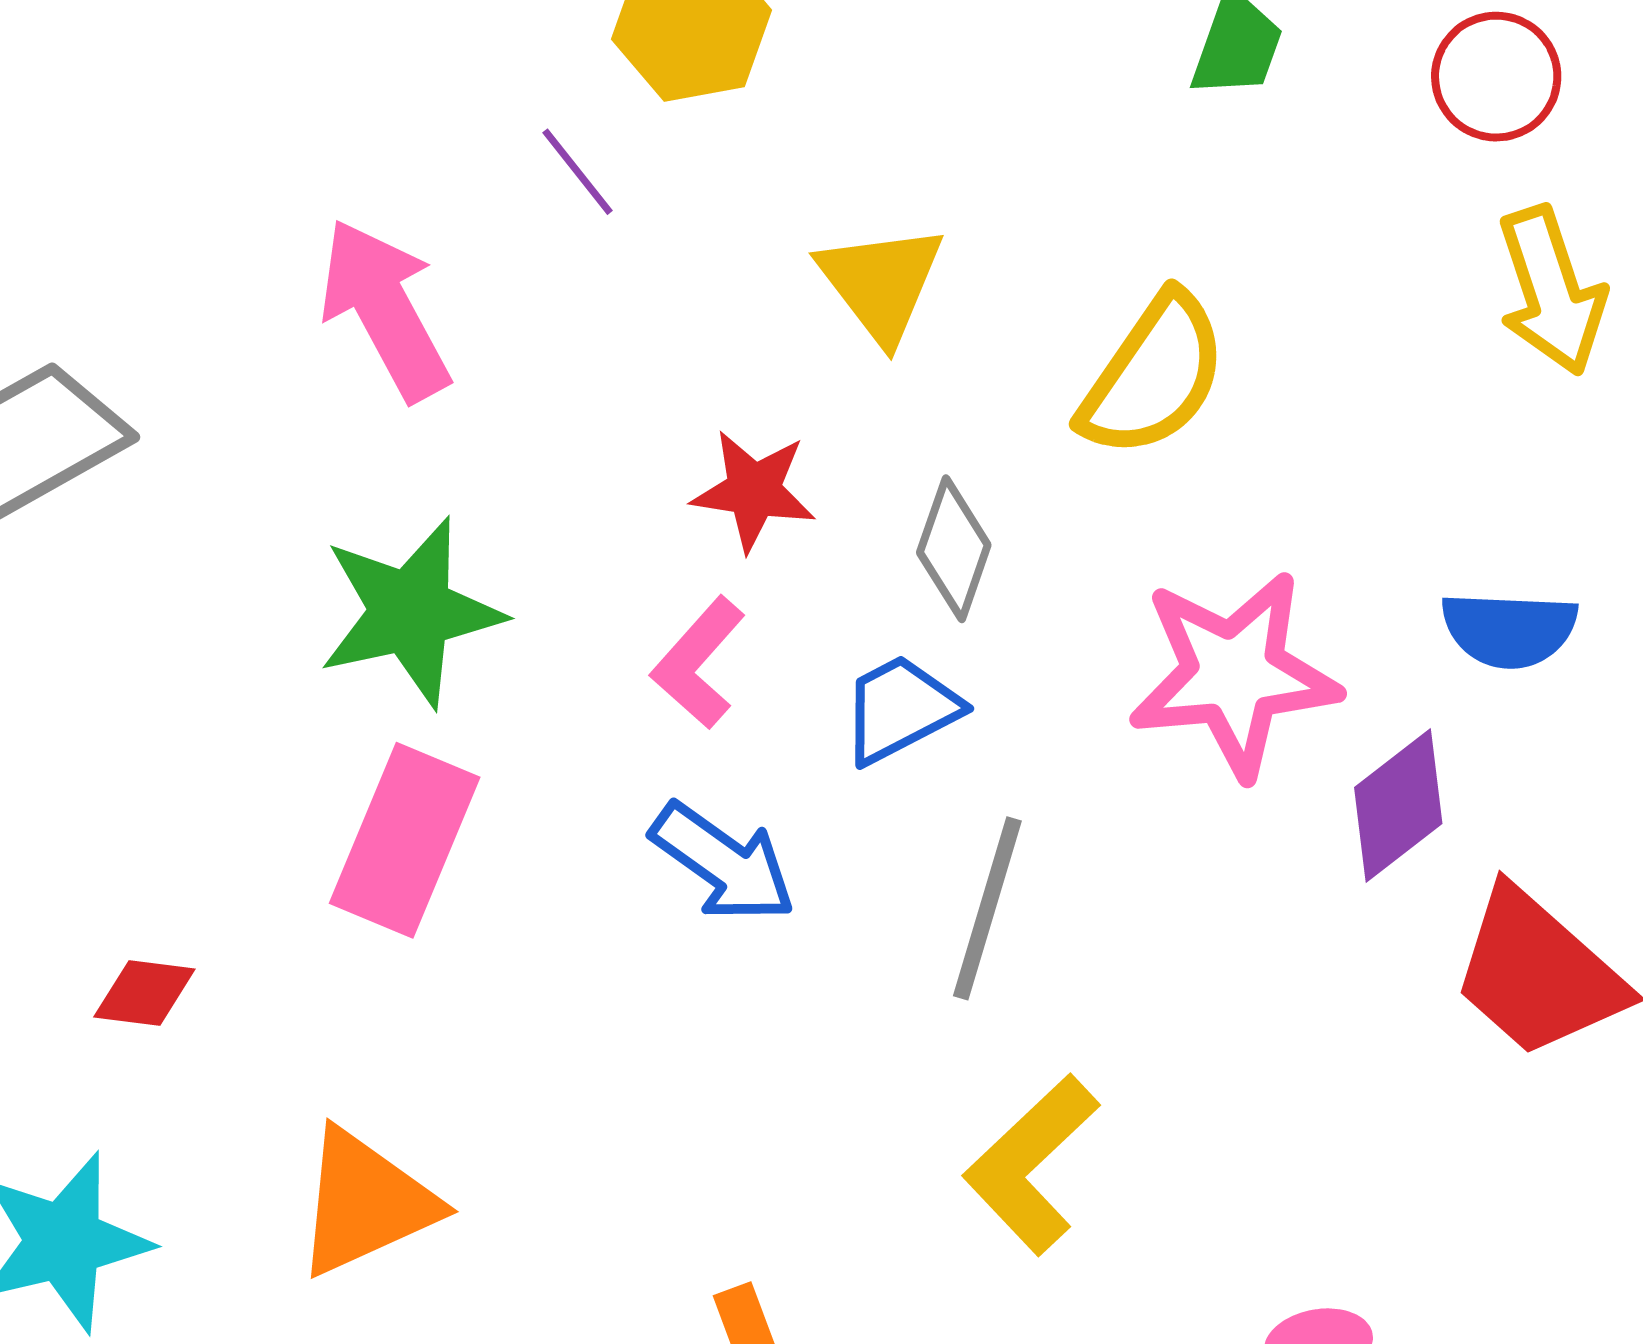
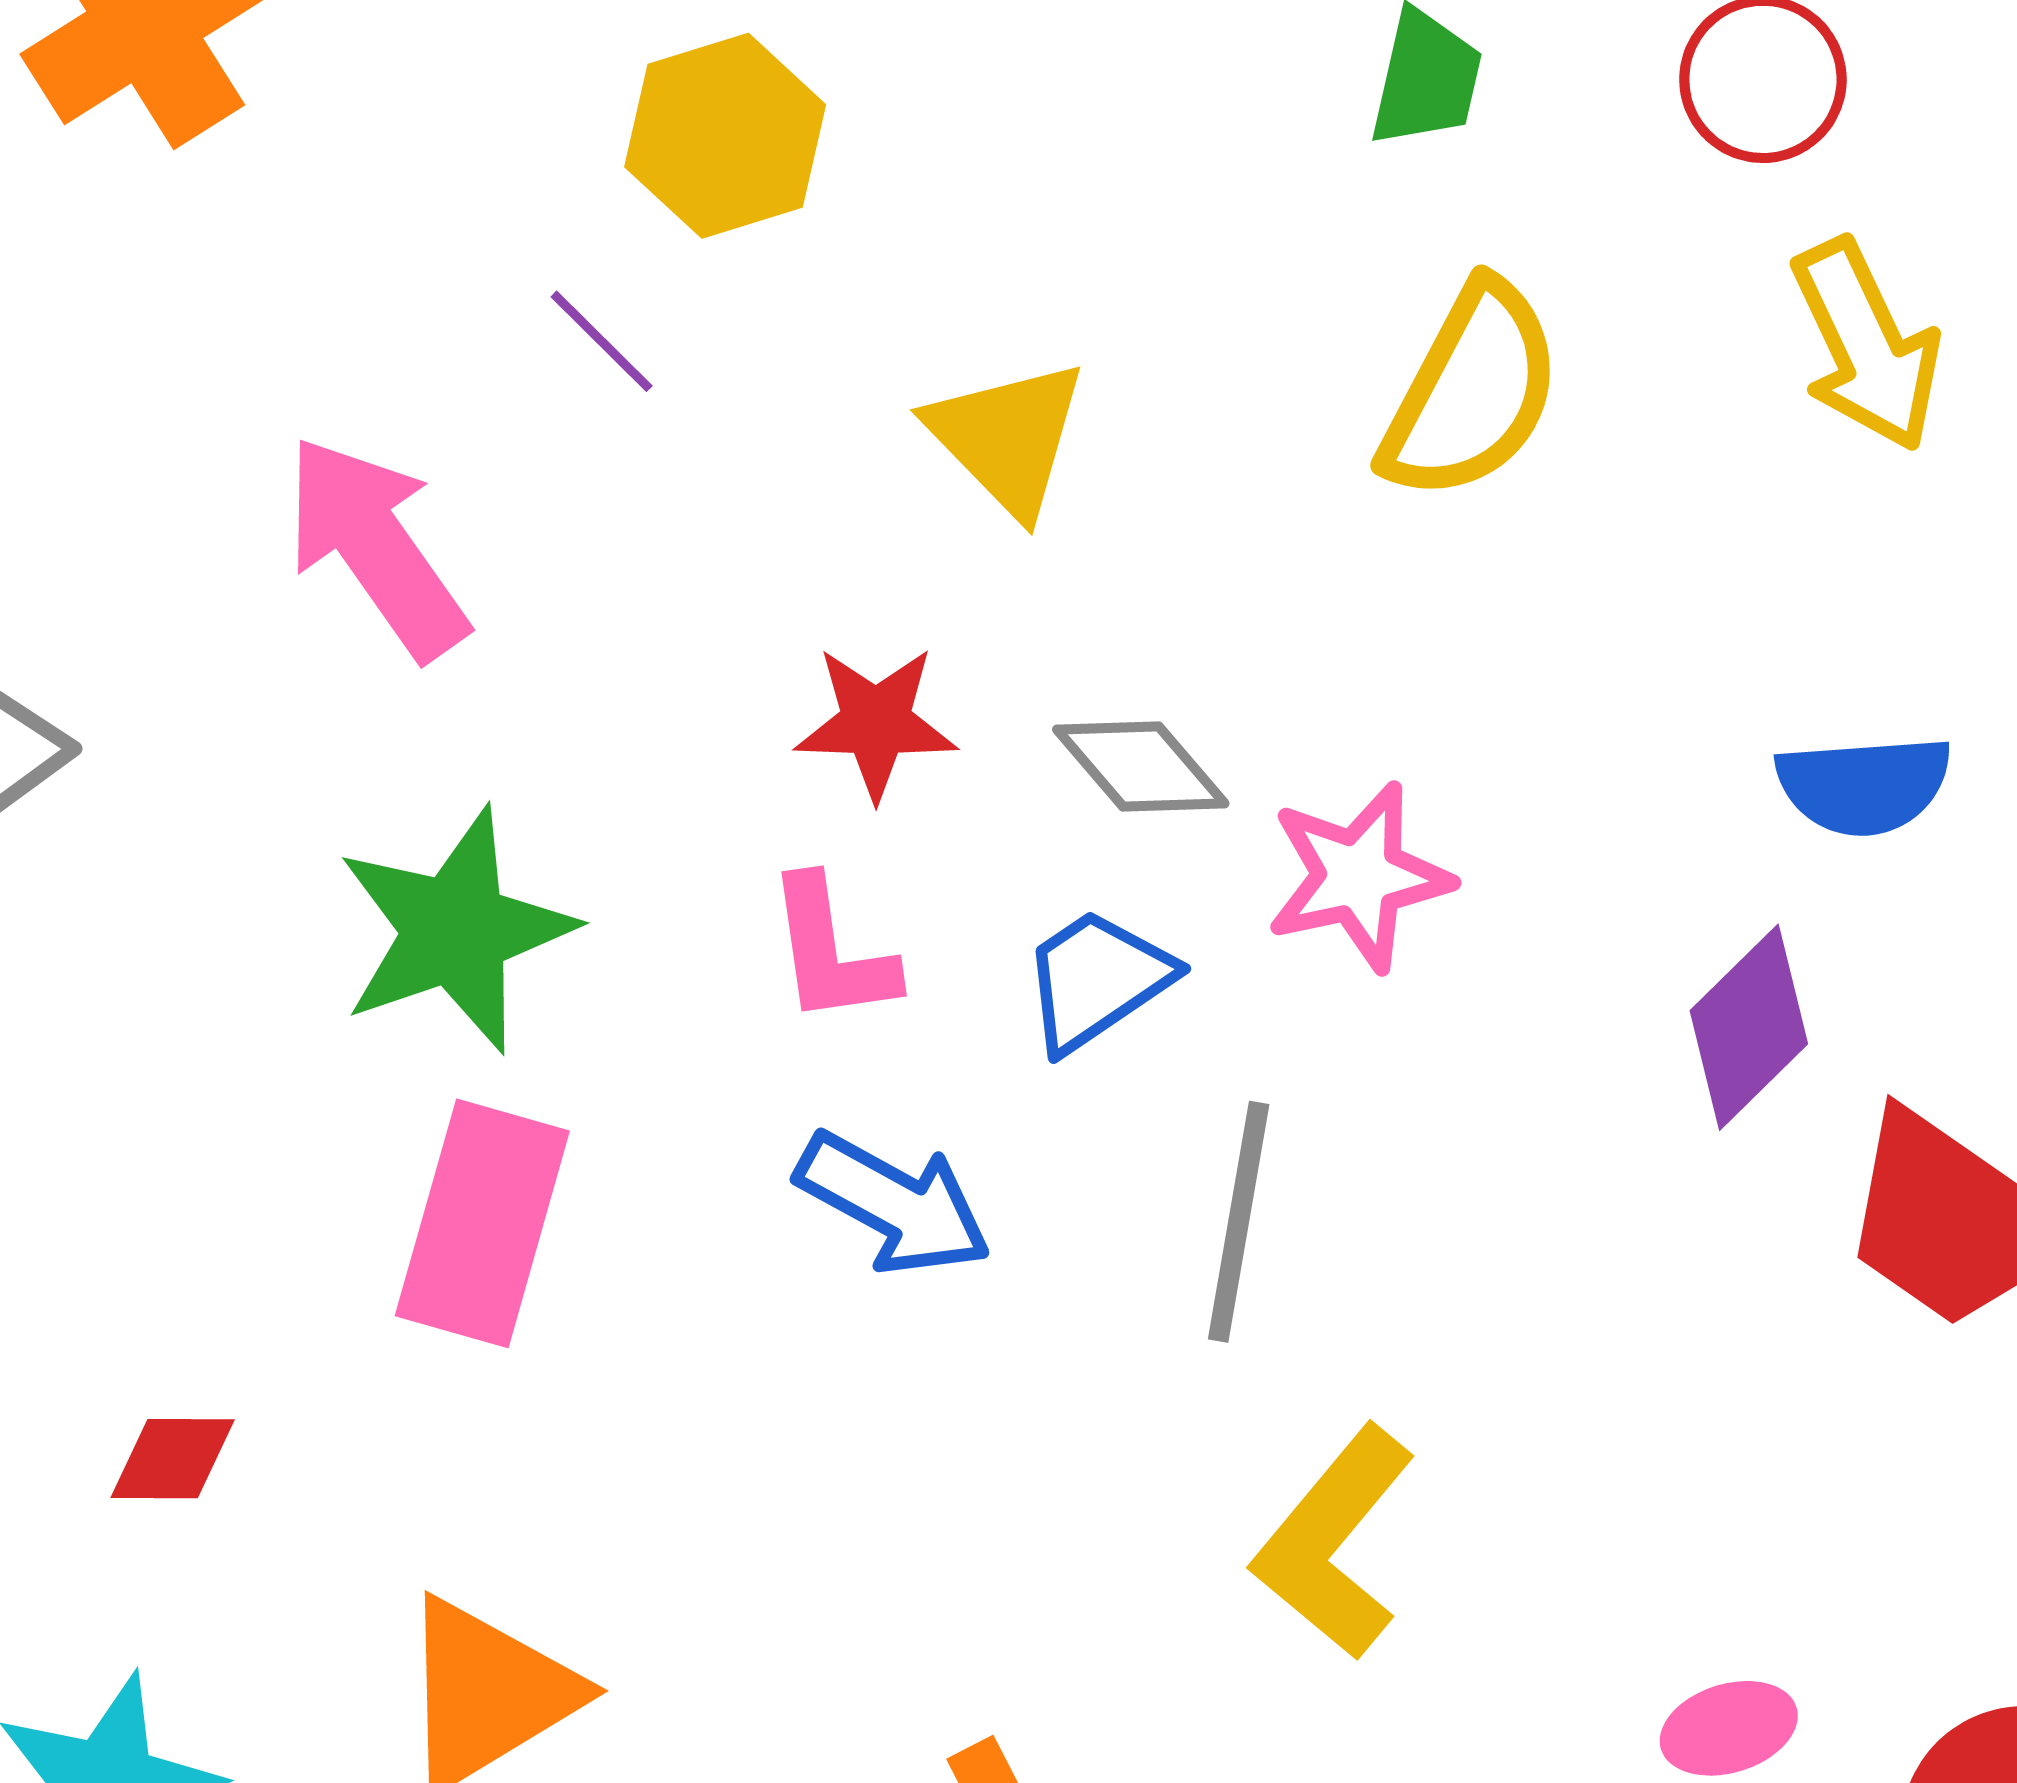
yellow semicircle: (1154, 376) -> (1471, 392), moved
gray diamond: (954, 549) -> (1141, 767), turned -53
pink L-shape: (698, 663) -> (831, 951), turned -43
pink star: (1234, 674) -> (1359, 877), moved, size x0.7

